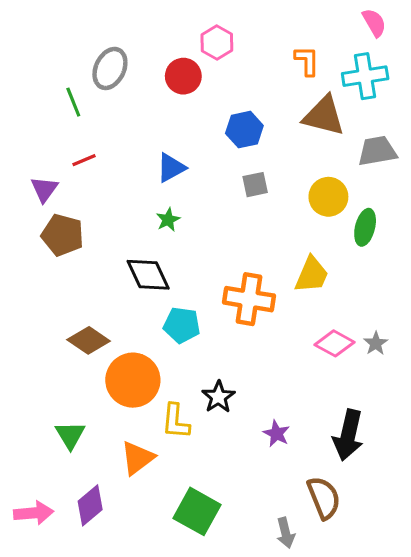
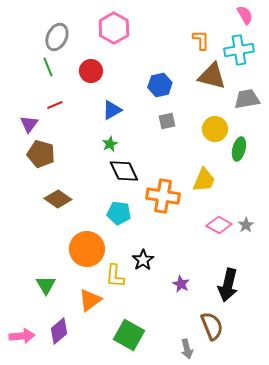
pink hexagon: (217, 43) -> (114, 28), moved, size x1.4
gray ellipse: (110, 68) -> (57, 37), moved
red circle: (183, 76) -> (91, 71), moved
black diamond: (148, 275) -> (124, 171), moved
brown diamond: (89, 340) -> (58, 199), moved

